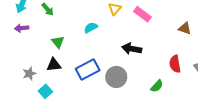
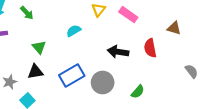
red semicircle: (175, 64) -> (150, 48), moved
green semicircle: (157, 86) -> (138, 92), moved

